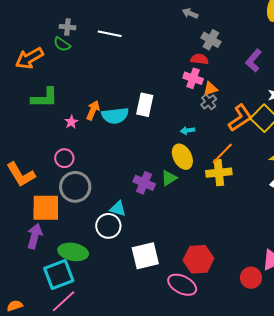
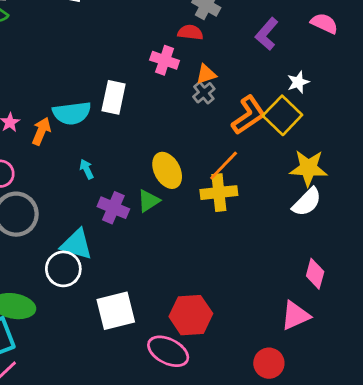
pink cross: (193, 78) -> (165, 60), moved
orange arrow: (93, 110) -> (41, 131), moved
cyan arrow: (188, 130) -> (87, 169), moved, turned 72
cyan triangle: (118, 209) -> (77, 244), size x1.4
red circle: (251, 278) -> (269, 363), moved

